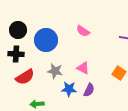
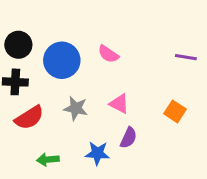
pink semicircle: (83, 31) -> (108, 54), moved
blue star: (69, 89) -> (97, 153), moved

